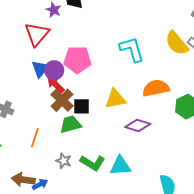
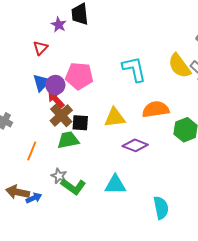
red triangle: (37, 34) -> (40, 48), size x0.6
green L-shape: (93, 163) -> (73, 187), moved

